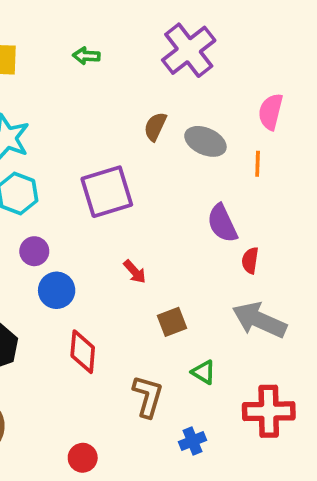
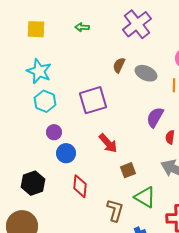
purple semicircle: (222, 223) -> (155, 117), turned 55
red arrow: (135, 272) -> (108, 143), size x1.5
green triangle: (204, 372) -> (145, 197), size x1.6

